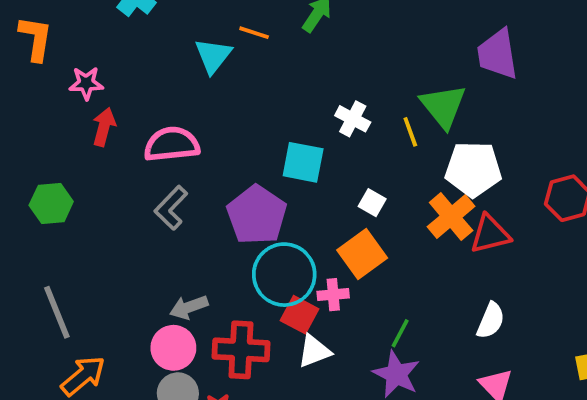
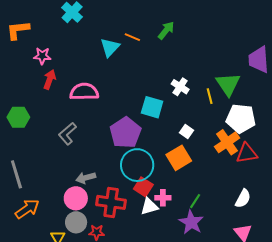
orange L-shape: (36, 38) -> (18, 30), turned -110
gray L-shape: (171, 208) -> (67, 134), moved
pink cross: (333, 295) -> (163, 198), moved

